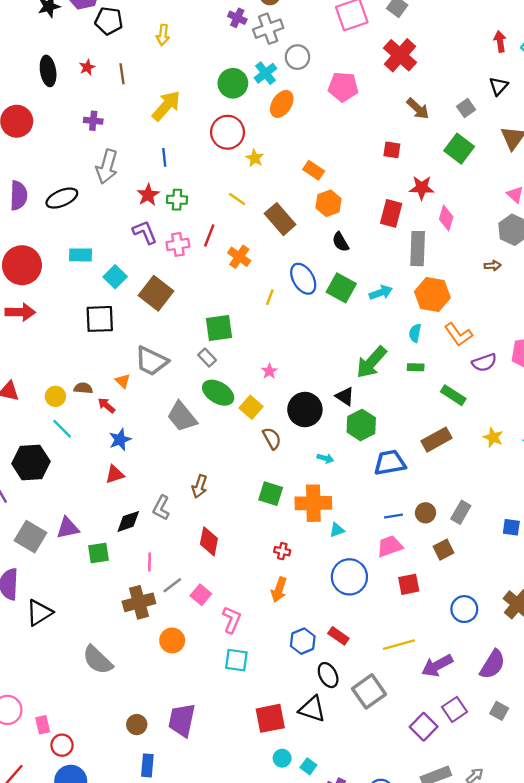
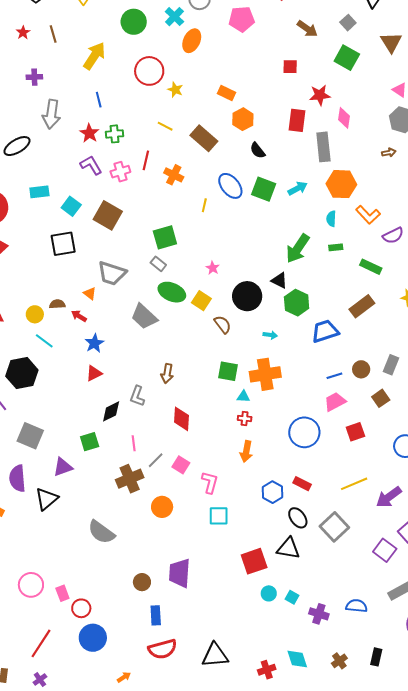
green circle: (233, 83) -> (134, 22), moved
purple triangle: (68, 528) -> (63, 467), moved
cyan triangle: (337, 530) -> (243, 397), moved, turned 32

